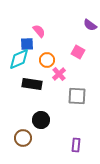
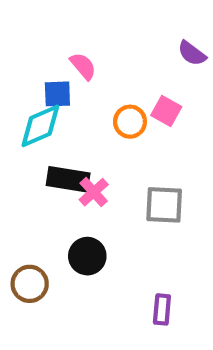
orange circle: (47, 60) -> (130, 122), moved
pink cross: (59, 74) -> (94, 192), moved
brown circle: (23, 138) -> (30, 284), moved

